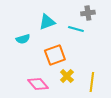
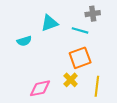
orange square: (55, 55) -> (80, 58), moved
pink diamond: (38, 84) -> (40, 88), turned -60

